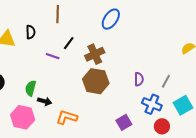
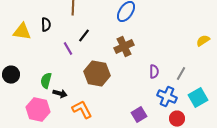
brown cross: (95, 54) -> (124, 47), moved
purple line: (53, 56) -> (68, 49), turned 40
brown hexagon: (96, 81) -> (97, 74), moved
orange L-shape: (67, 117) -> (82, 110), turned 45

